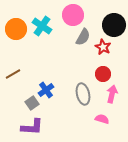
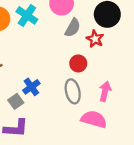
red circle: (103, 74) -> (78, 63), moved
pink semicircle: (102, 119) -> (94, 119), size x1.6

